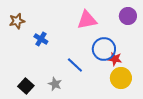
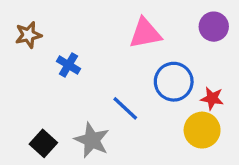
red star: (115, 59) -> (212, 98), moved
gray star: (55, 84) -> (92, 140), size x1.5

